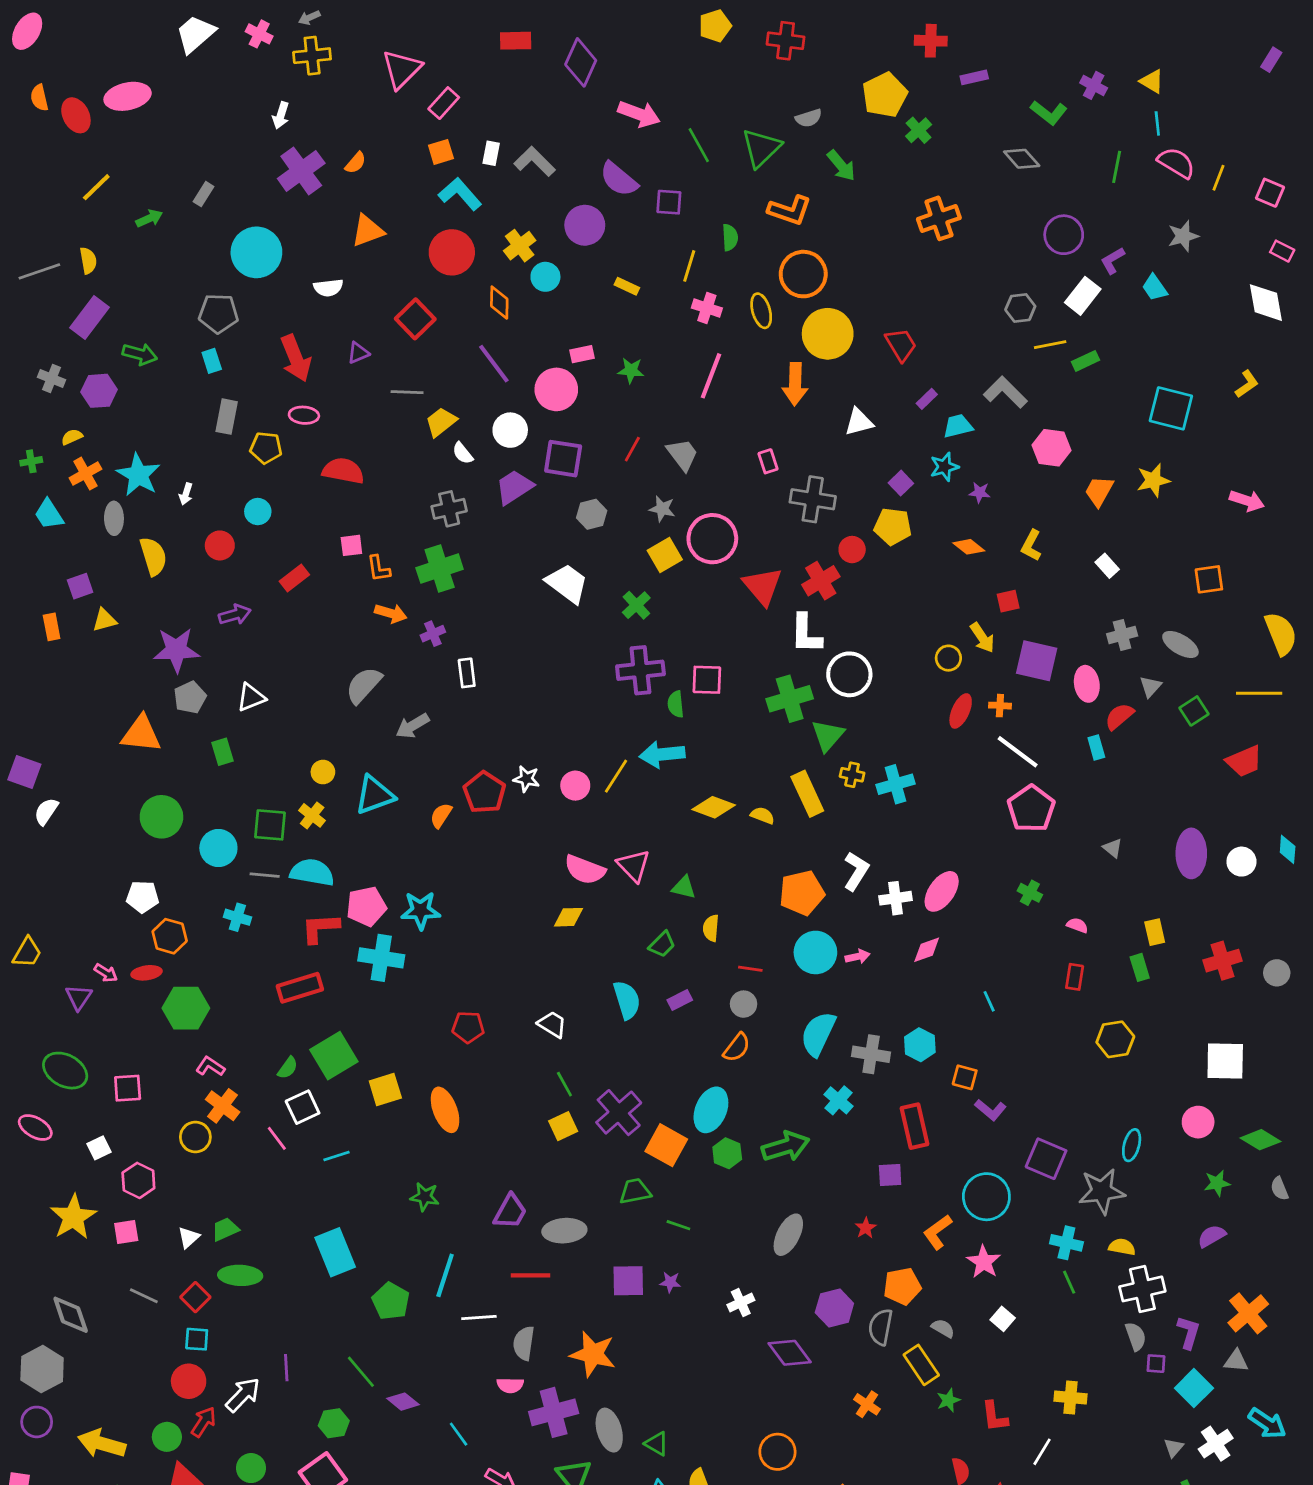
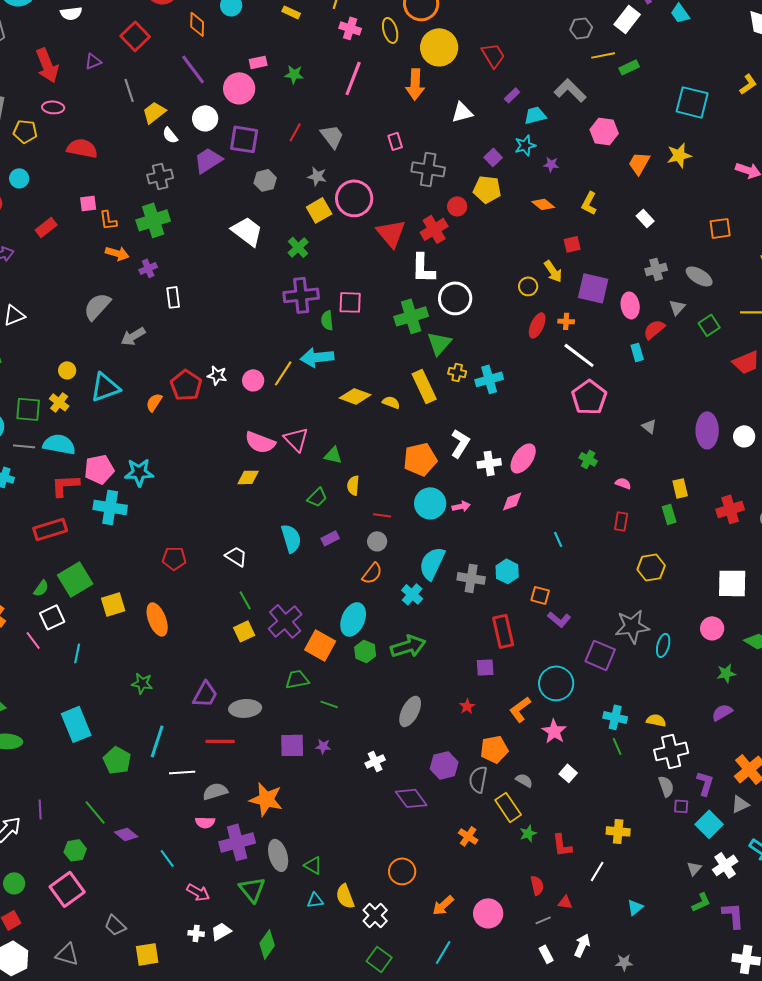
gray line: (407, 392) -> (129, 90), turned 70
cyan cross: (839, 1100) -> (412, 594), moved
cyan line: (336, 1156) -> (77, 653), turned -60
gray star: (1102, 1191) -> (632, 626), moved
gray semicircle: (524, 1343) -> (215, 791), turned 65
gray triangle: (1236, 1361) -> (740, 804), turned -30

